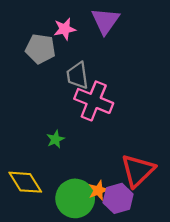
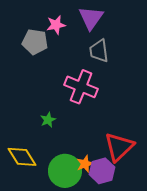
gray trapezoid: (77, 75) -> (99, 51), moved

